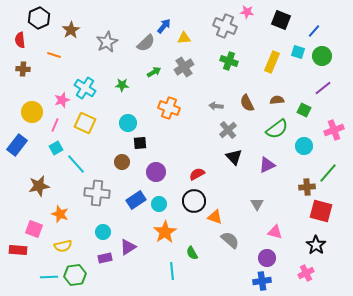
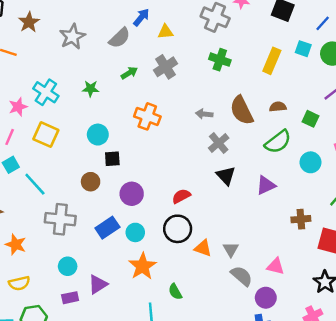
brown semicircle: (247, 103) -> (242, 110), size x1.4
brown cross: (307, 187) -> (301, 219), moved
gray triangle: (257, 204) -> (231, 249), moved
gray semicircle: (230, 240) -> (242, 276), moved

